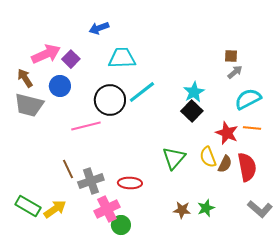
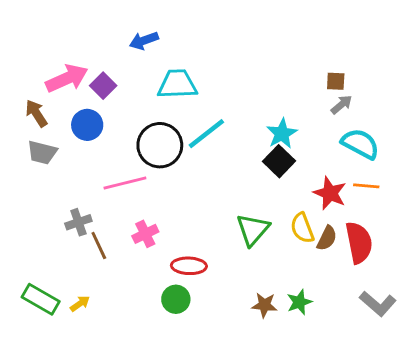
cyan semicircle: (248, 99) -> (360, 144), turned 56
gray trapezoid: (29, 105) -> (42, 152), size x0.7
gray cross: (91, 181) -> (78, 222), moved, size x0.7
yellow arrow: (55, 209) -> (80, 304), size x0.6
pink cross: (107, 209) -> (145, 234), moved, size x0.7
green circle: (121, 225) -> (176, 299), moved

